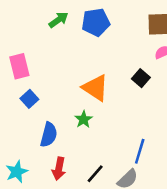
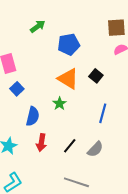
blue pentagon: (96, 22) -> (69, 44), moved
black square: (141, 78) -> (96, 76), moved
blue line: (140, 151) -> (103, 113), moved

